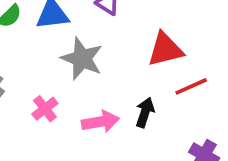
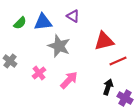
black arrow: (145, 112) -> (108, 87), moved
pink arrow: (100, 122) -> (69, 80), turned -36

